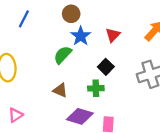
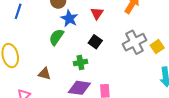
green cross: (96, 88) -> (80, 62), moved
brown triangle: (60, 90) -> (45, 74), moved

